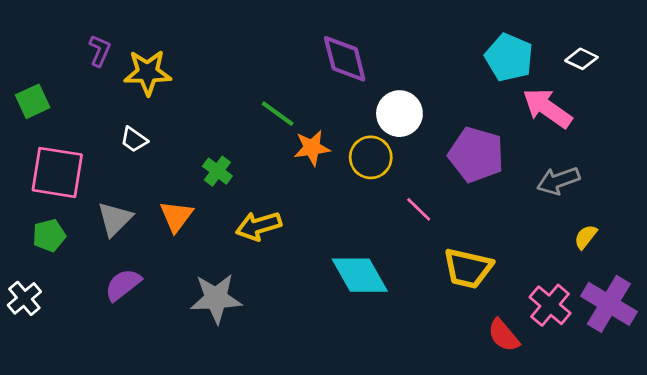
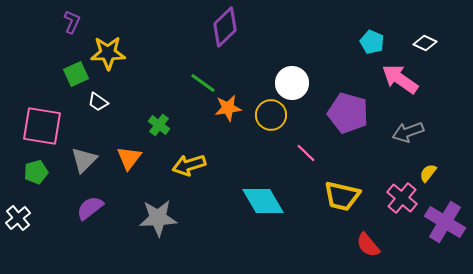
purple L-shape: (100, 51) -> (72, 22), moved
cyan pentagon: (509, 57) -> (372, 42), size x0.7
purple diamond: (345, 59) -> (225, 27), moved, turned 60
green square: (33, 101) -> (76, 74), moved
pink cross: (550, 305) -> (402, 198), moved

